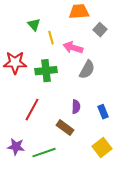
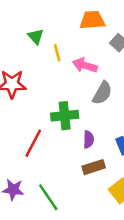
green cross: (46, 71) -> (65, 116), moved
brown rectangle: (65, 128) -> (94, 167), moved, turned -54
green line: (44, 153) -> (48, 197), turned 75

